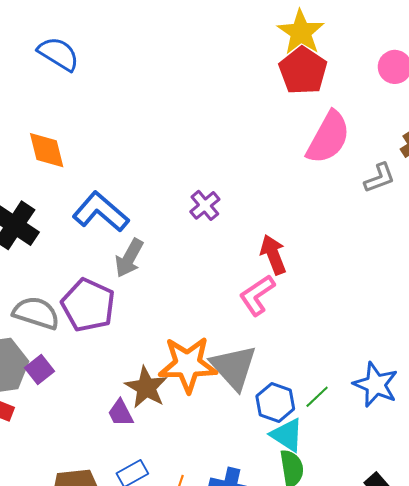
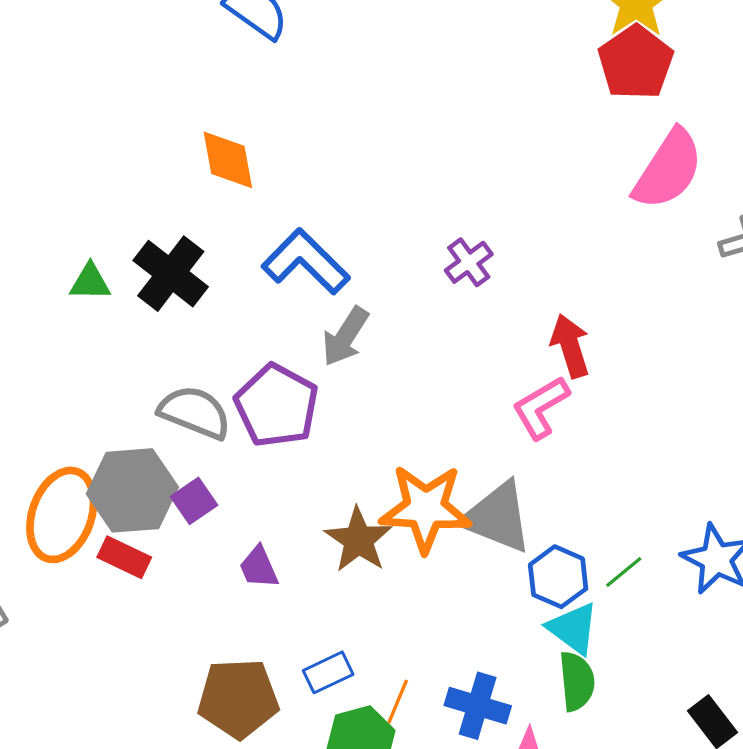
gray triangle: (234, 367) -> (497, 517), turned -30
purple trapezoid: (120, 413) -> (259, 567), moved

